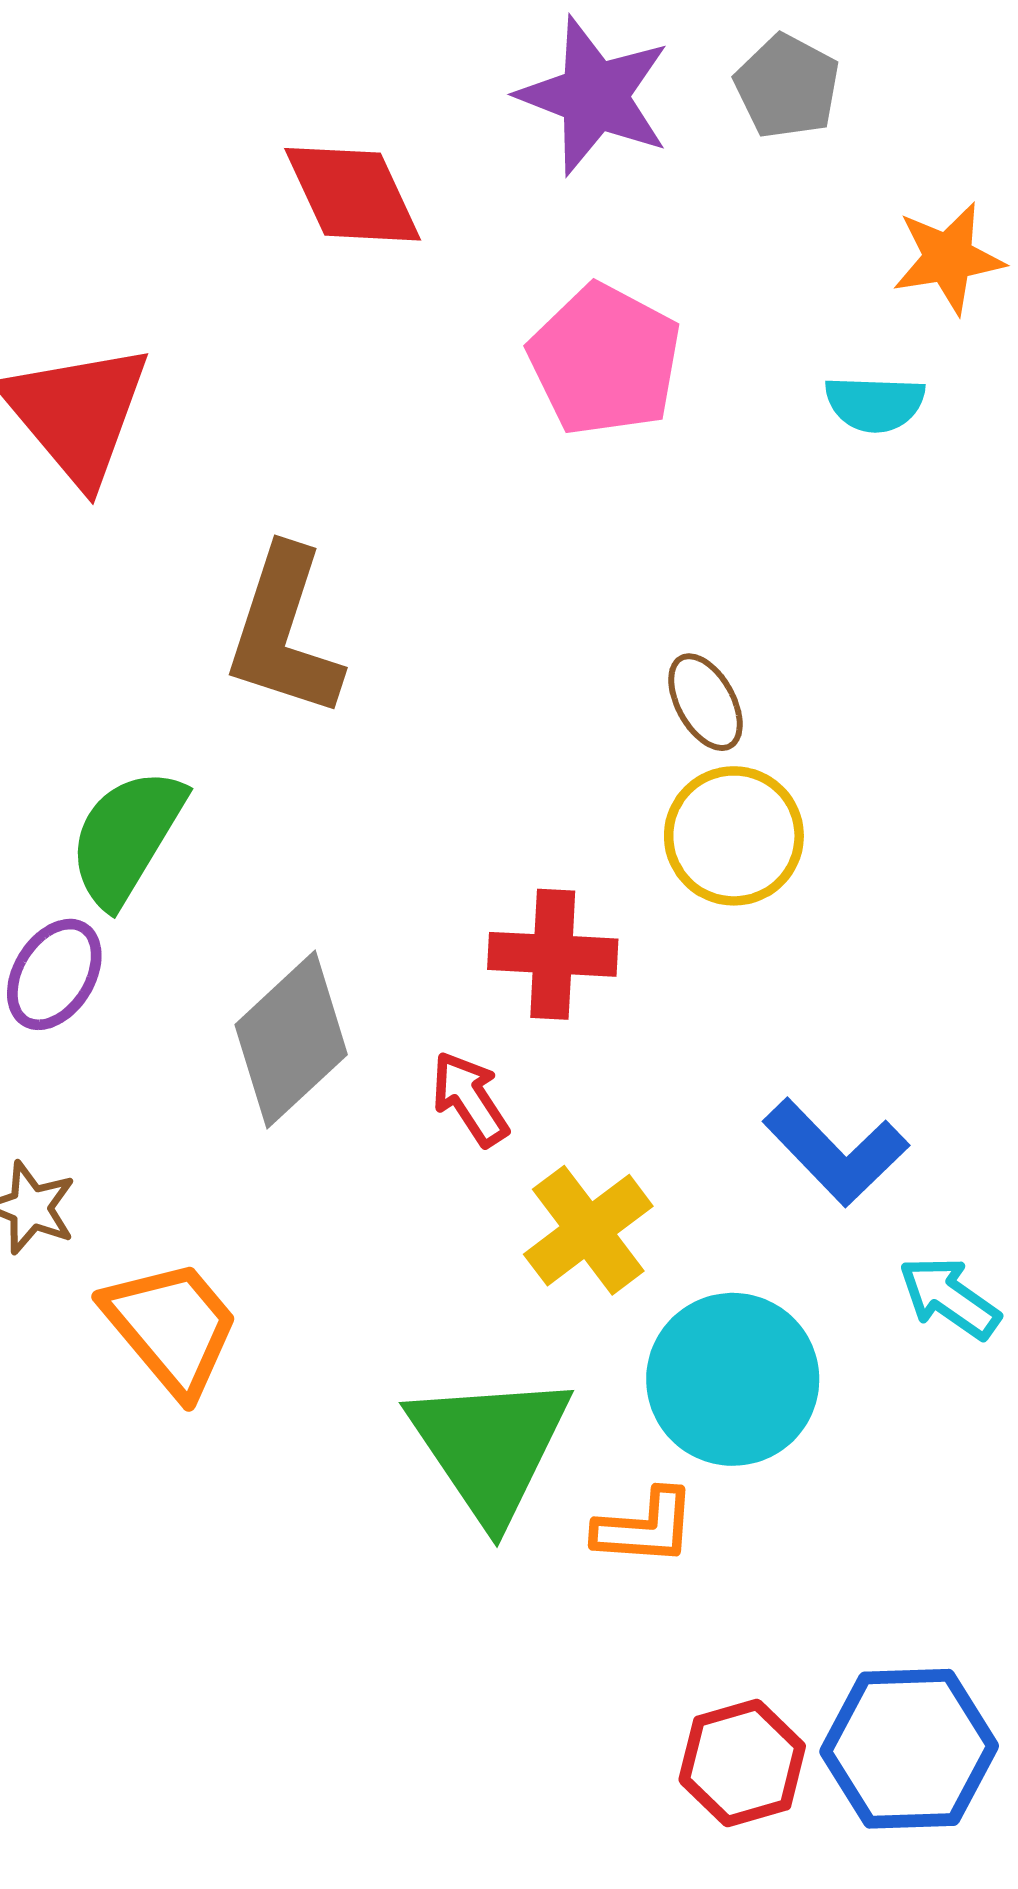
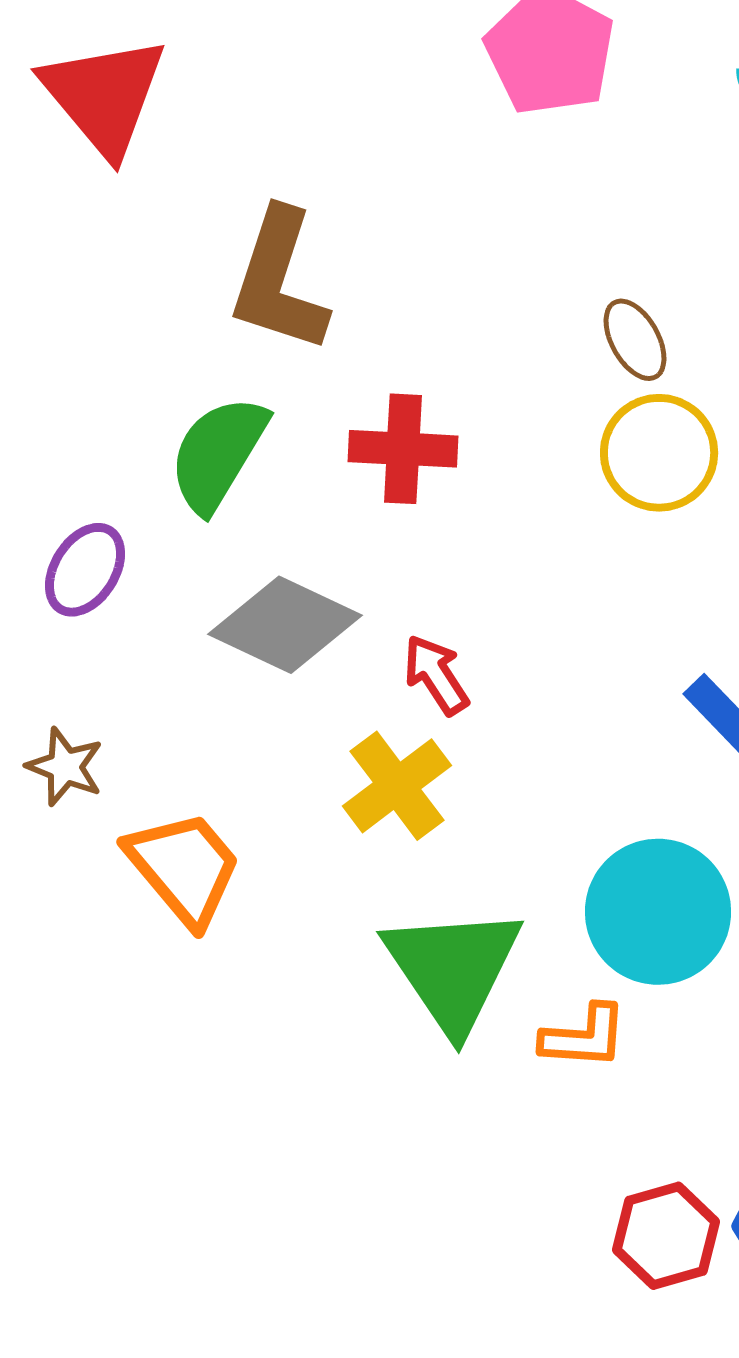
green semicircle: (127, 837) -> (218, 454), moved
red cross: (553, 954) -> (403, 449), moved
gray diamond: (291, 1040) -> (285, 625), turned 68
yellow cross: (588, 1230) -> (397, 786), moved

